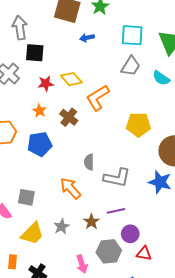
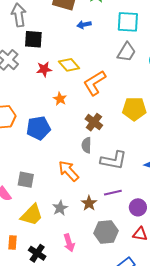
orange star: (39, 111) -> (60, 99), moved
brown cross: (69, 117) -> (94, 122), moved
purple circle: (130, 234) -> (138, 207), moved
pink arrow: (82, 264) -> (69, 243), moved

